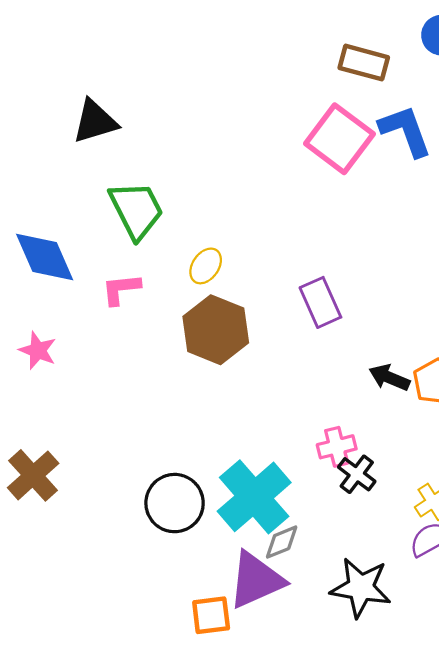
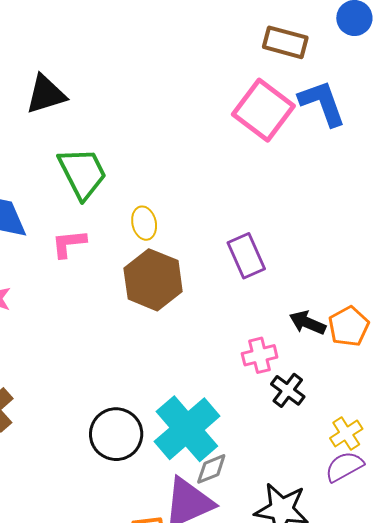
yellow ellipse: (206, 266) -> (144, 223), turned -48
pink cross: (337, 447) -> (260, 355), moved
black cross: (357, 474) -> (288, 390), moved

